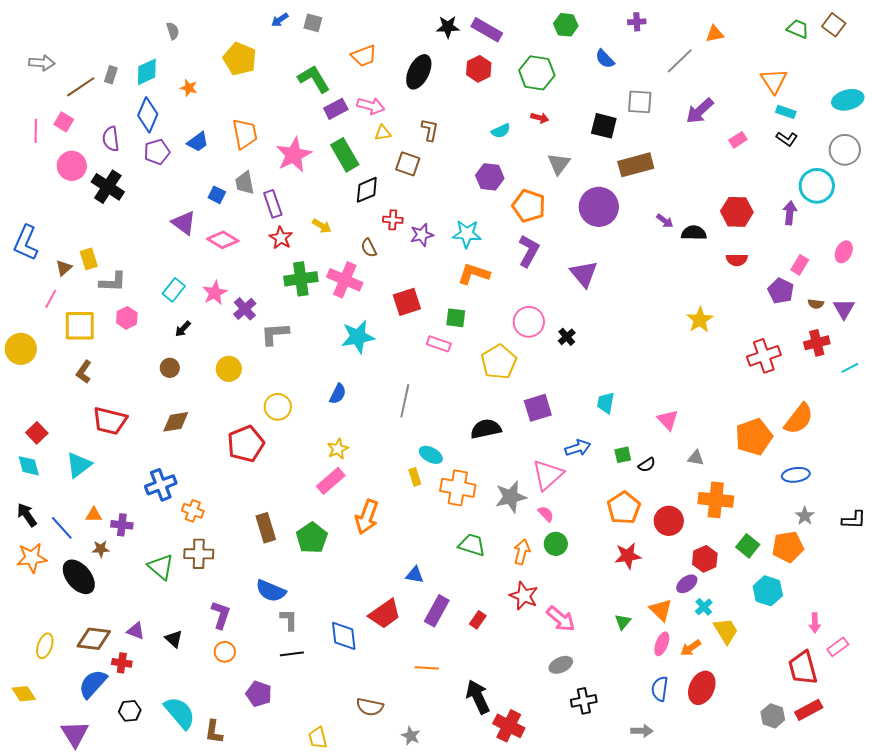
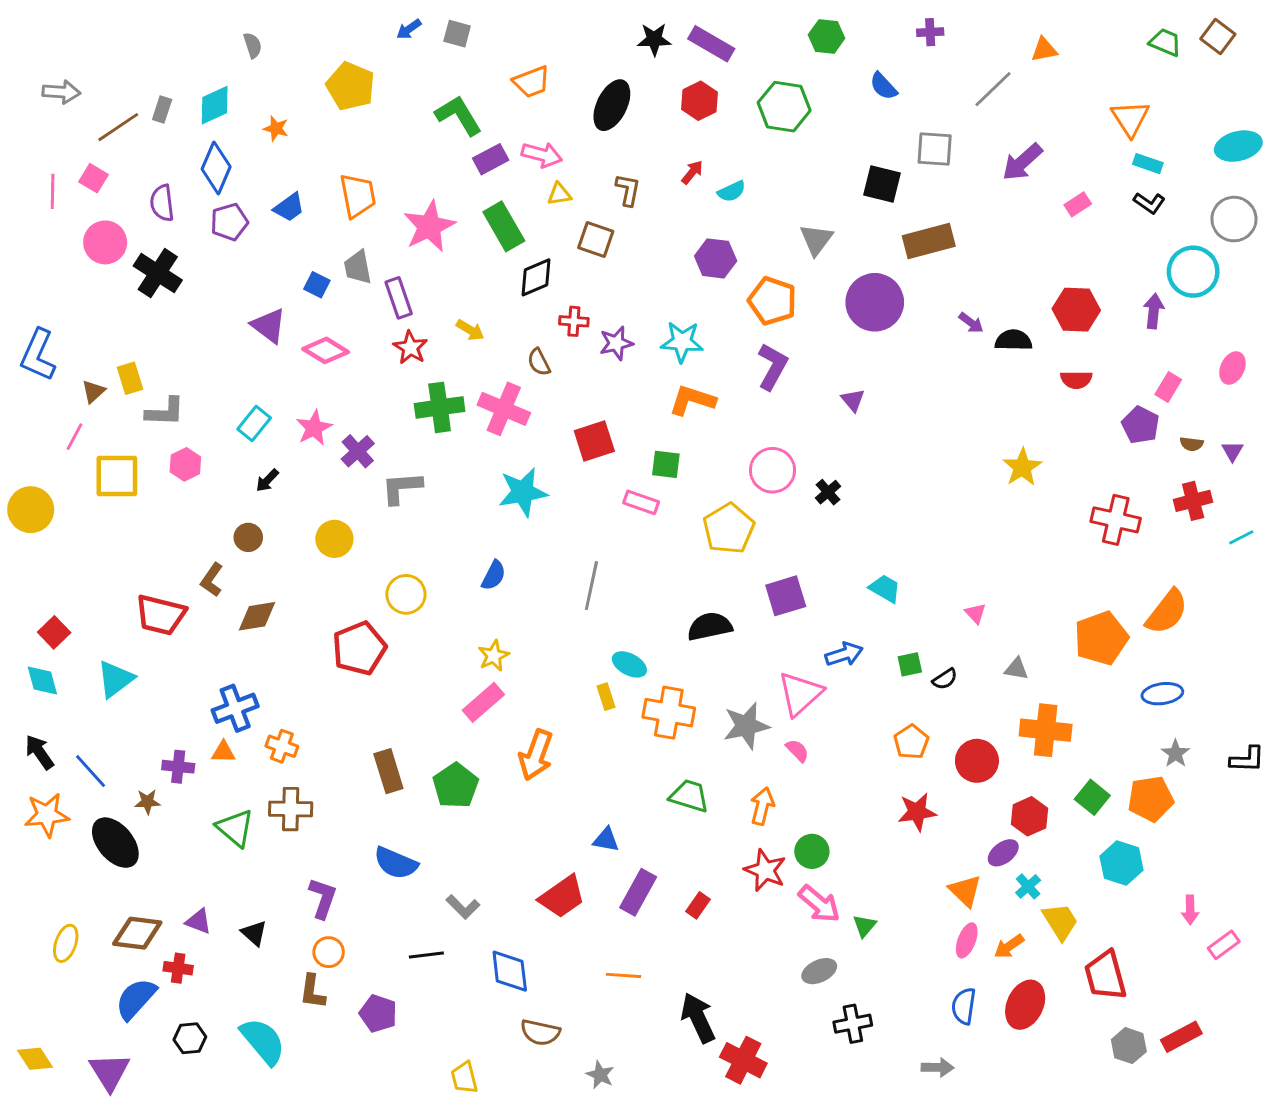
red arrow: (540, 118) -> (692, 172), moved, turned -66
purple triangle: (584, 274) -> (853, 400), size x0.6
purple triangle: (844, 309) -> (1232, 451), size x0.7
red cross: (764, 356) -> (1116, 520), turned 32
brown L-shape: (84, 372) -> (212, 580), moved
cyan trapezoid: (606, 403) -> (885, 589), turned 110
pink triangle: (668, 420) -> (975, 613), size x0.7
orange pentagon: (624, 508) -> (911, 742), size x0.7
orange triangle: (94, 515) -> (223, 752), moved
green circle: (556, 544) -> (812, 851), moved
gray L-shape: (289, 620) -> (463, 907), moved, turned 135
green triangle: (623, 622) -> (865, 926), moved
blue diamond: (344, 636) -> (510, 971), moved
red trapezoid: (803, 668) -> (1105, 975), moved
yellow diamond: (24, 694) -> (35, 1059), moved
brown L-shape: (214, 732) -> (313, 992), moved

